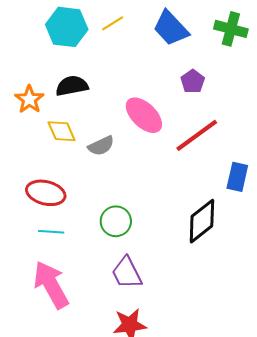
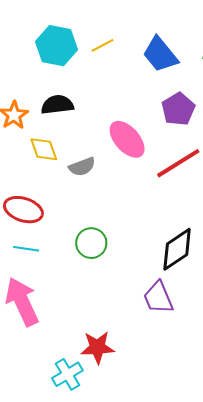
purple pentagon: (193, 81) -> (178, 109), size x1.4
purple trapezoid: (127, 273) -> (158, 298), moved

